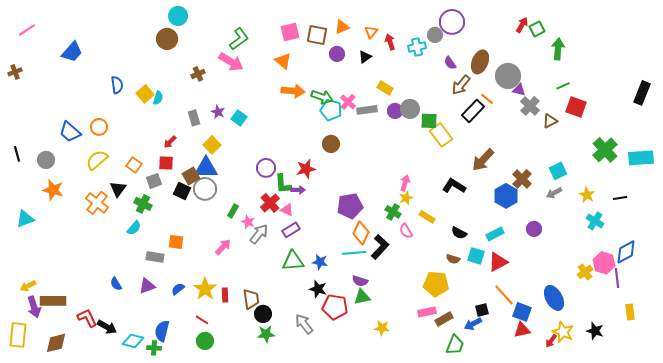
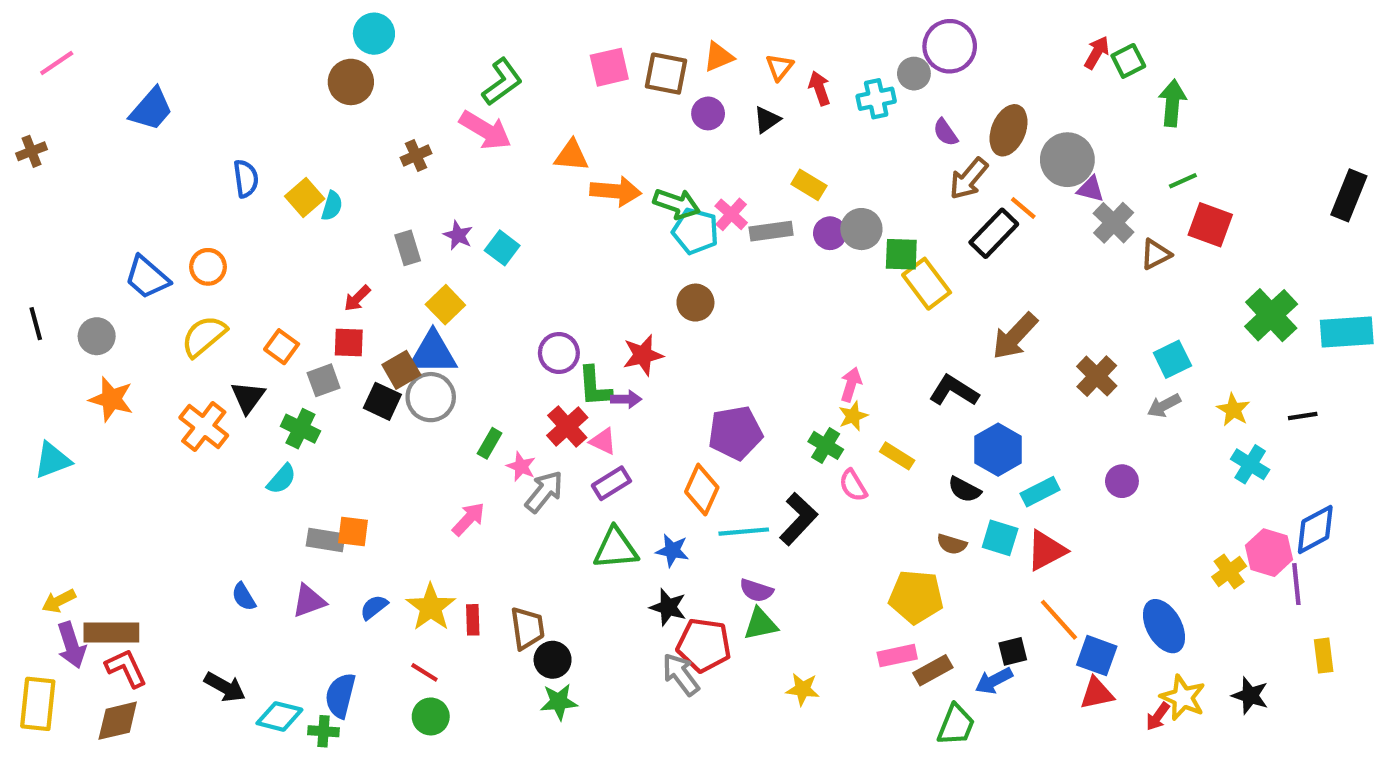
orange triangle: (283, 61) -> (571, 155), moved, turned -36
blue hexagon: (506, 196) -> (998, 450), moved
orange diamond: (361, 233) -> (702, 490), moved
orange square: (176, 242) -> (353, 532), moved
red L-shape: (87, 318) -> (126, 668), moved
gray arrow: (304, 324) -> (681, 674), moved

